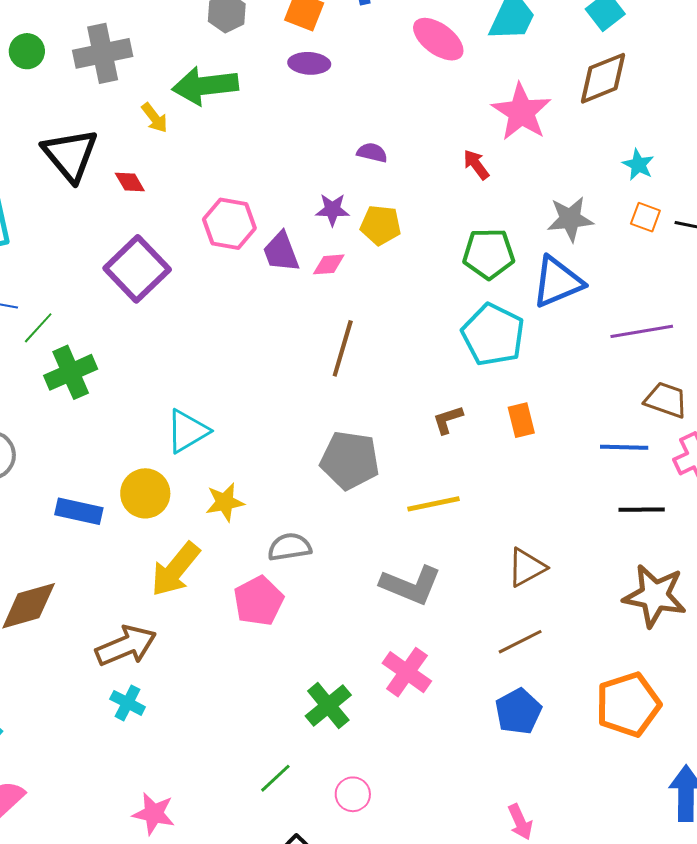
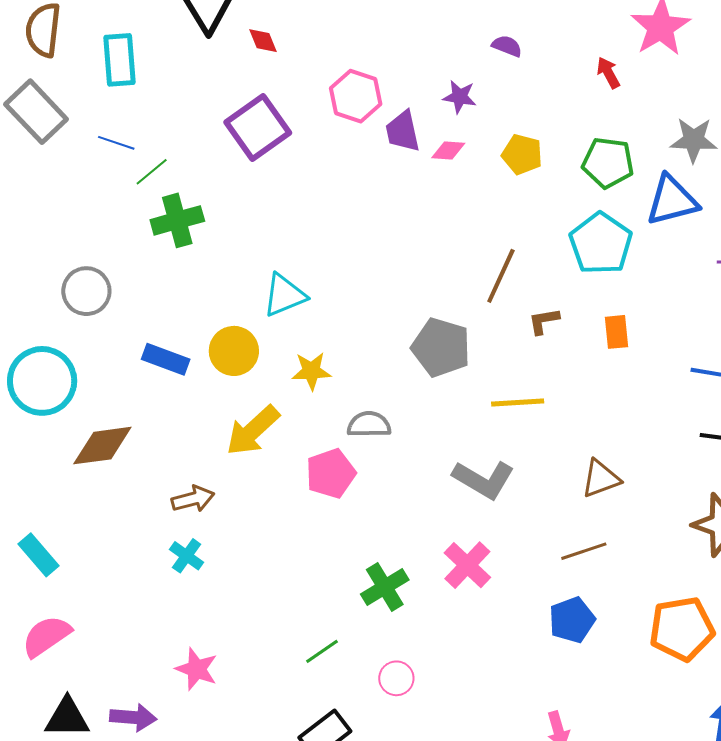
yellow pentagon: (381, 225) -> (522, 154), moved
brown line: (343, 348) -> (501, 276), moved
brown arrow: (126, 646) -> (193, 499), size x0.7

